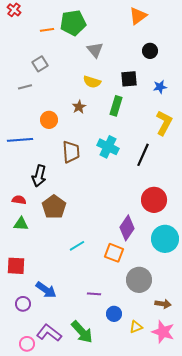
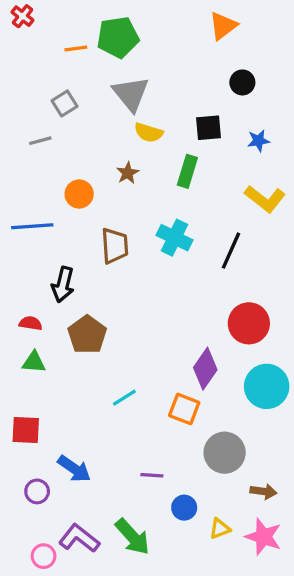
gray triangle: (95, 50) -> (131, 94), moved, size x1.4
yellow L-shape: (164, 123) -> (265, 199), turned 100

